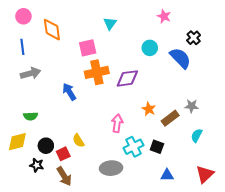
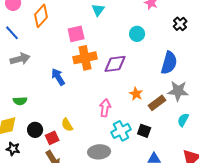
orange diamond: (52, 30) -> (41, 16), turned 50
blue line: (22, 47) -> (12, 33), turned -35
blue semicircle: (180, 58) -> (169, 63), moved, turned 60
gray star: (192, 106) -> (178, 91), size x1.5
black star: (37, 165) -> (13, 149), moved

